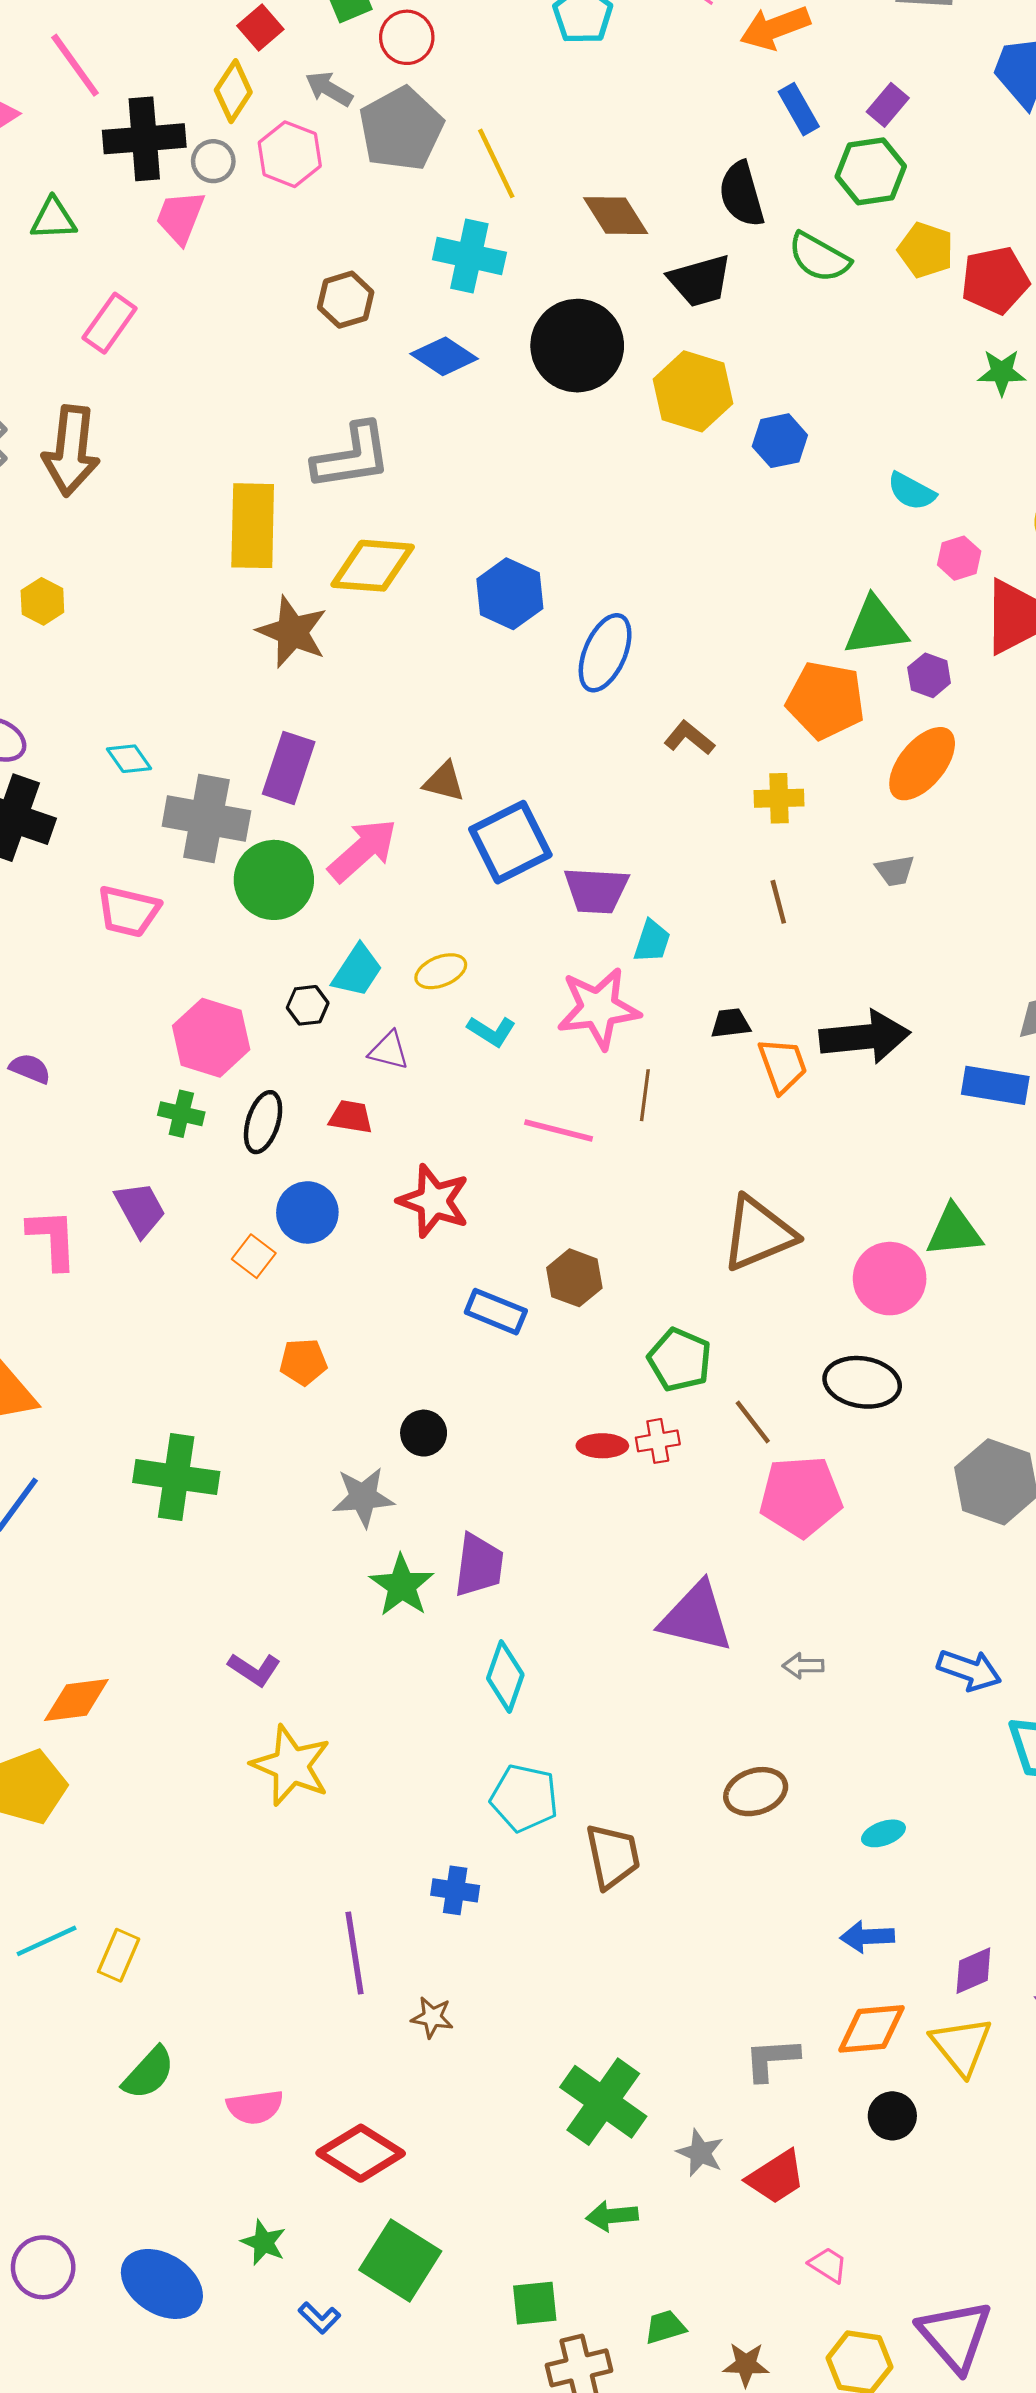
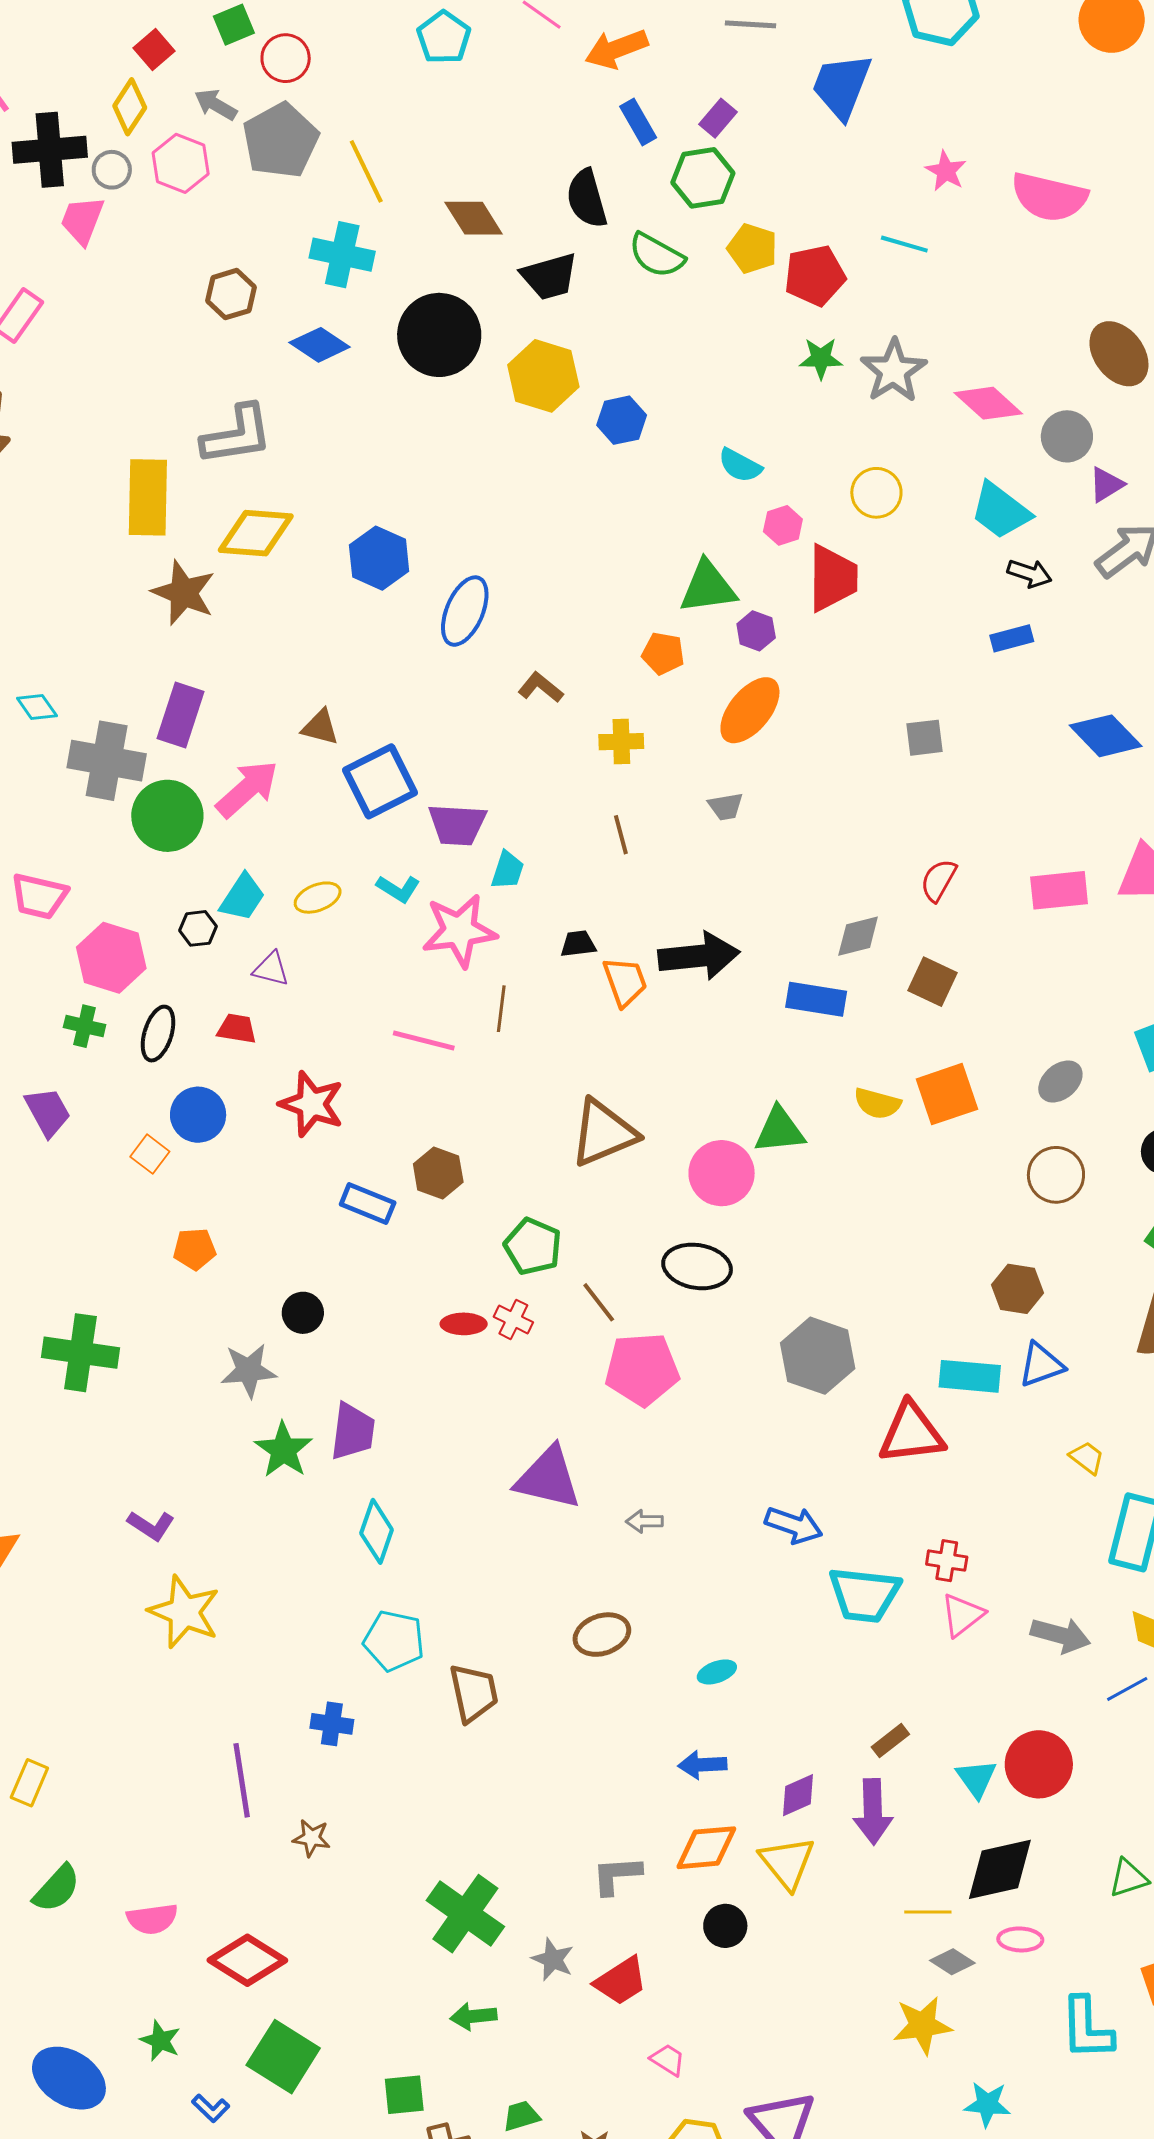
orange pentagon: (826, 700) -> (663, 653), size x0.6
pink trapezoid: (128, 911) -> (39, 896), moved
cyan L-shape: (491, 1031) -> (398, 889), moved
red cross: (658, 1441) -> (513, 1319), turned 36

